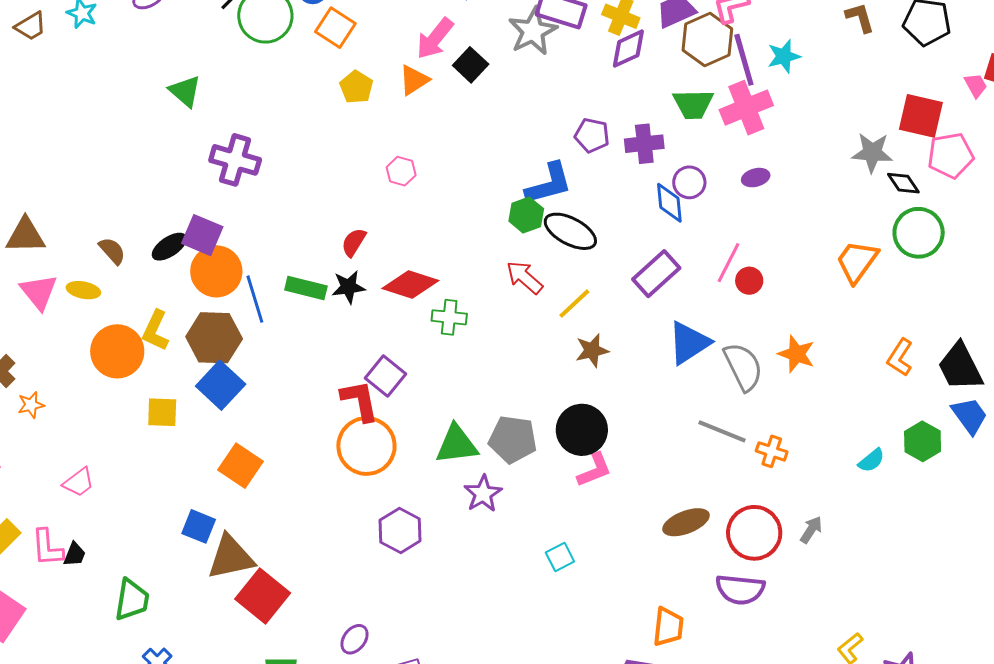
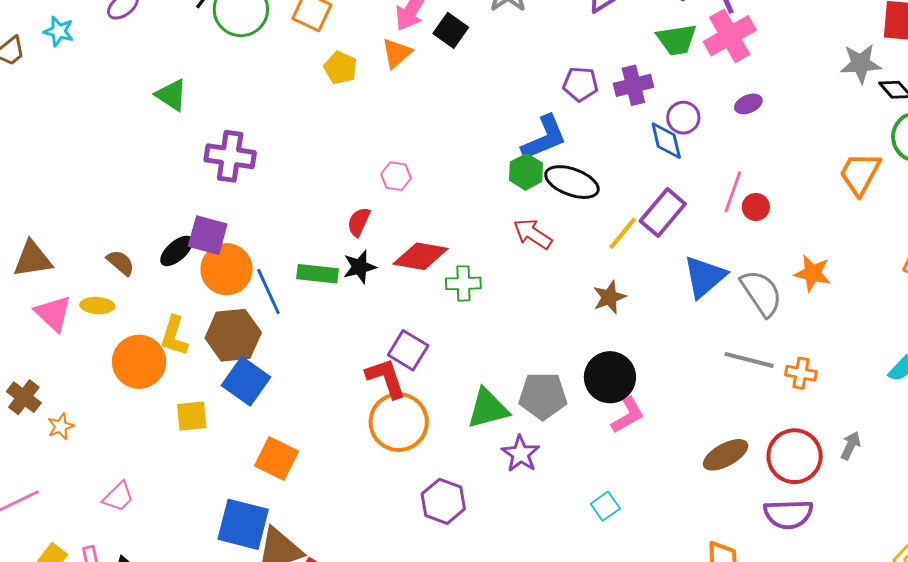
pink hexagon: (401, 171) -> (396, 176), moved
yellow line: (574, 304) -> (623, 233), moved
blue square: (199, 526) -> (243, 524), size x1.6

